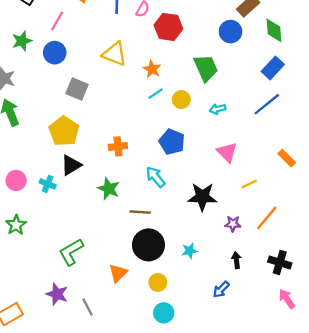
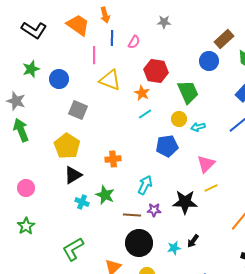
pink line: (57, 21) -> (94, 55), moved, turned -30
red hexagon: (168, 27) -> (156, 71), moved
yellow circle: (181, 100) -> (179, 119), moved
blue pentagon: (172, 142) -> (167, 146), moved, turned -30
pink triangle: (227, 152) -> (206, 164), turned 30
cyan arrow: (155, 177) -> (145, 185), turned 66
cyan cross: (48, 184) -> (82, 202), moved
yellow line: (249, 184) -> (211, 188), moved
purple star: (233, 224) -> (154, 210), moved
black arrow: (236, 260) -> (193, 241), moved, turned -136

